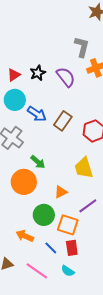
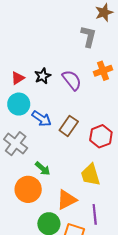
gray L-shape: (82, 47) -> (88, 36), moved
orange triangle: (61, 192) -> (67, 200), size x1.5
purple line: (88, 206) -> (95, 214), turned -60

